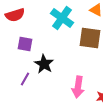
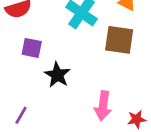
purple line: (25, 79) -> (21, 115), moved

